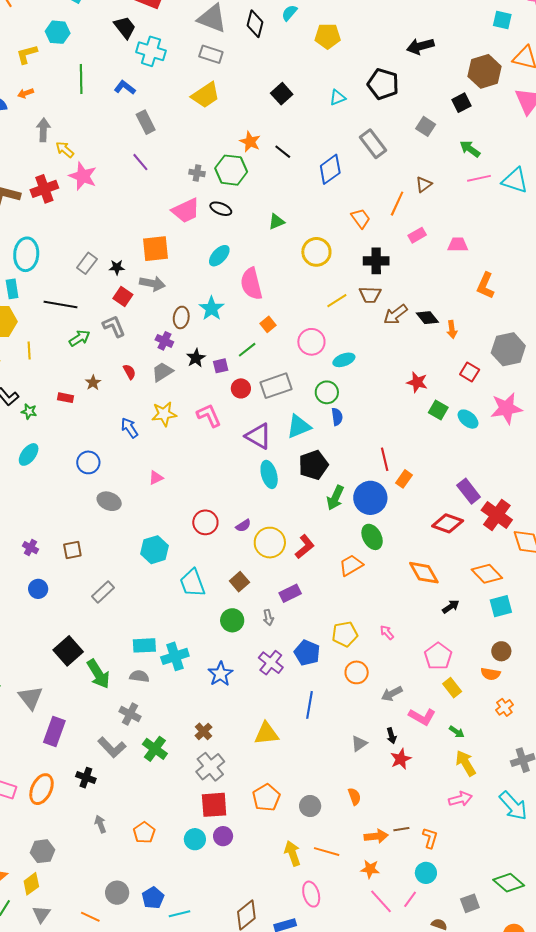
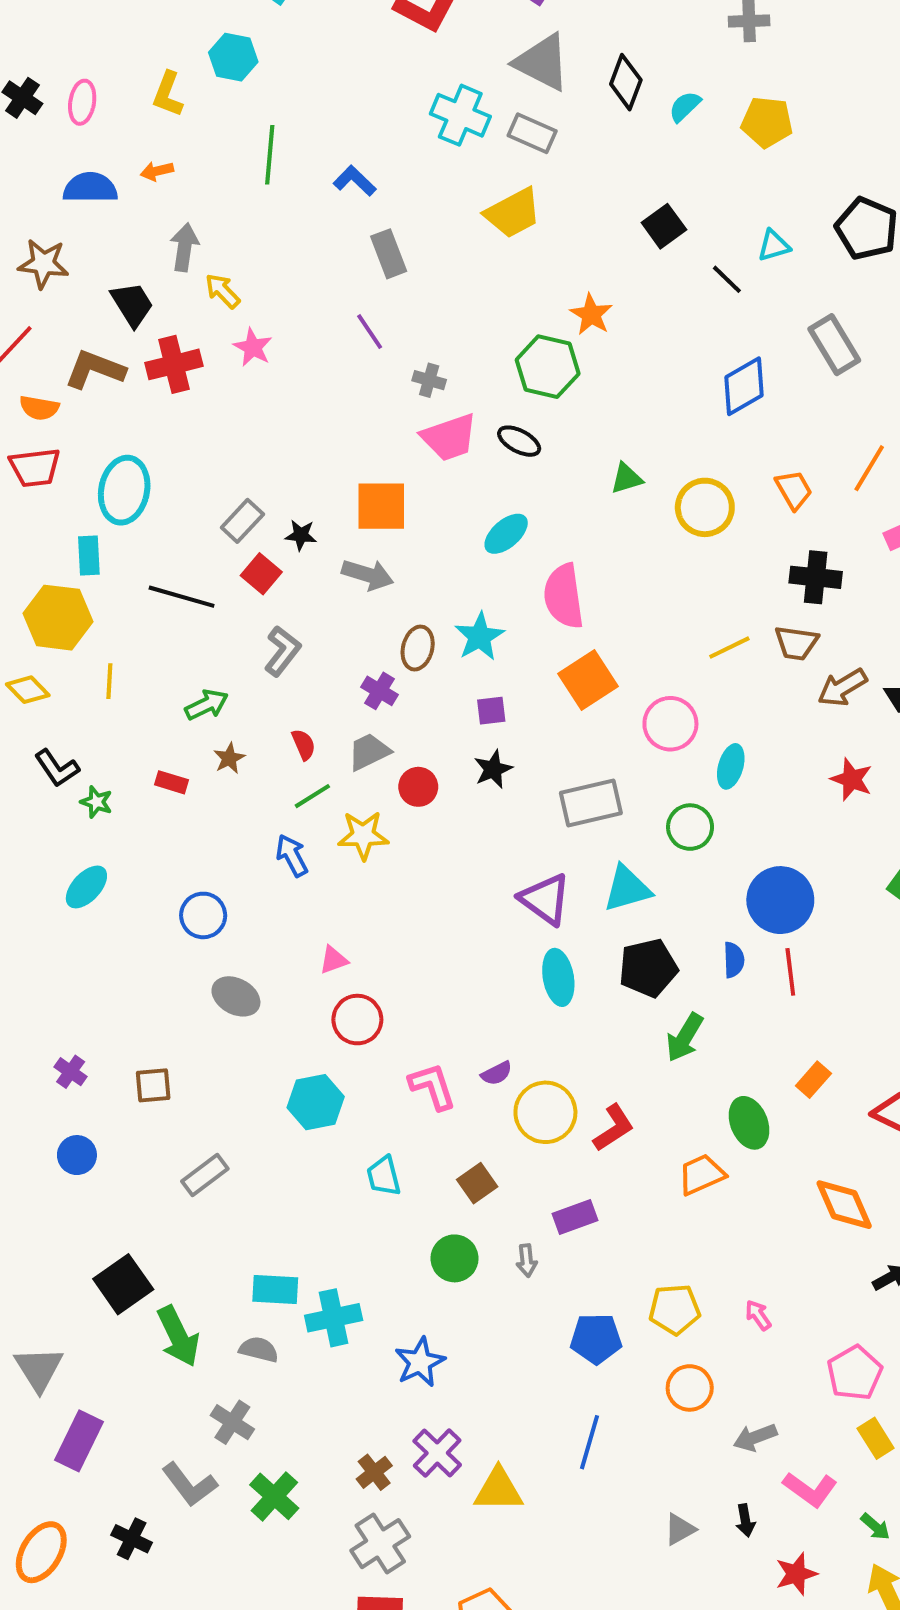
cyan semicircle: (289, 13) -> (685, 106), moved
black trapezoid: (125, 27) -> (132, 304), moved
cyan cross: (151, 51) -> (460, 115), moved
yellow L-shape: (27, 54) -> (168, 94), turned -60
black line: (283, 152) -> (727, 279), moved
gray cross: (197, 173) -> (429, 380), moved
pink star: (83, 176) -> (253, 347), size x0.7
yellow circle: (316, 252) -> (705, 507), moved
red square: (123, 297) -> (261, 574), moved
orange square: (268, 324) -> (588, 680), size x1.8
gray L-shape: (114, 326) -> (282, 651), turned 55
green arrow: (79, 338) -> (207, 705), moved
green line: (247, 350) -> (312, 796), moved
black star: (196, 358) -> (493, 769), moved
cyan ellipse: (344, 360) -> (731, 766), turned -60
purple square: (221, 366) -> (491, 711), moved
red star: (417, 382) -> (852, 779), moved
red circle: (241, 388) -> (418, 787), moved
pink L-shape: (209, 415) -> (432, 1086), moved
blue semicircle: (337, 417) -> (734, 960), moved
orange rectangle: (404, 479) -> (813, 1080), moved
blue circle: (370, 498) -> (780, 900), moved
red circle: (205, 522) -> (357, 1020), moved
cyan trapezoid: (192, 583) -> (384, 1176), size x0.7
blue pentagon: (307, 653) -> (596, 1339), turned -30
purple cross: (271, 663) -> (437, 1453), moved
red star: (401, 759) -> (796, 1574), moved

